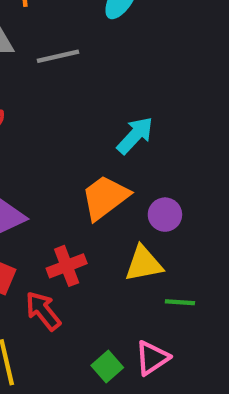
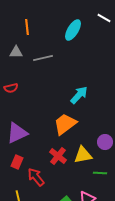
purple circle: (165, 215) -> (105, 142), moved
red cross: (67, 266) -> (58, 156), moved, turned -30

